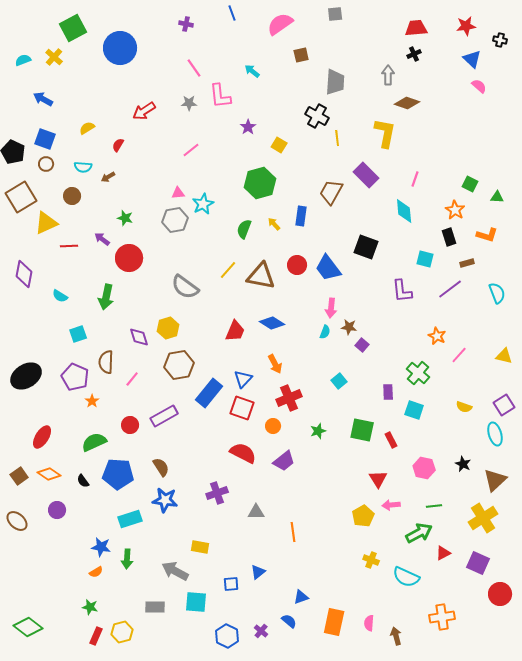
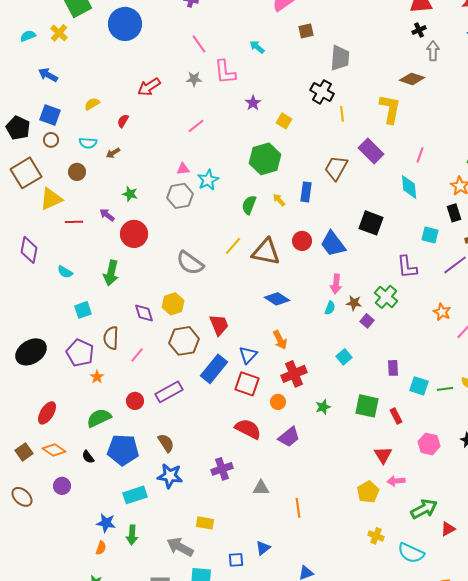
gray arrow: (388, 75) -> (433, 51), moved
red trapezoid: (235, 331) -> (219, 325), moved, turned -45
green cross: (418, 373) -> (386, 297), moved
green line: (434, 506) -> (445, 389), moved
orange semicircle: (96, 572) -> (101, 548), turned -40

